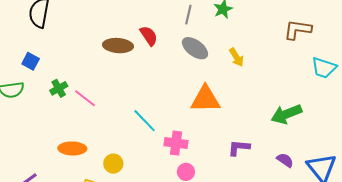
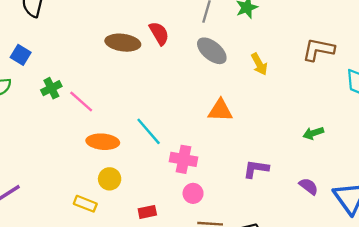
brown L-shape: (298, 30) -> (318, 50), moved
orange triangle: (205, 99) -> (220, 110), size x0.7
green arrow: (286, 114) -> (313, 133), size x0.6
orange ellipse: (72, 148) -> (103, 142), moved

